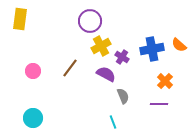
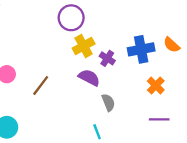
brown line: (70, 68) -> (41, 85), moved
purple line: (159, 104) -> (159, 119), moved

